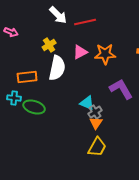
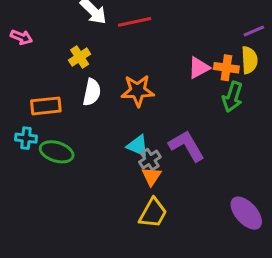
pink triangle: (80, 52) -> (199, 68), moved
orange star: (105, 54) -> (138, 91), moved
white semicircle: (57, 68) -> (92, 92), size x0.7
purple L-shape: (121, 89) -> (187, 146), moved

